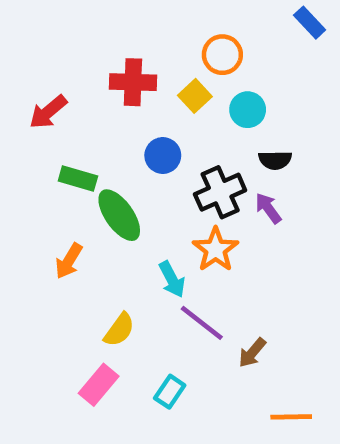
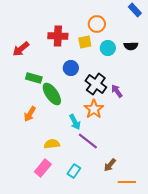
yellow square: (195, 96) -> (85, 42), turned 32
black semicircle: (275, 160) -> (131, 46), moved
black cross: (220, 192) -> (96, 84), turned -30
yellow semicircle: (119, 330) -> (52, 144), turned -133
brown arrow: (252, 353) -> (110, 165), moved

